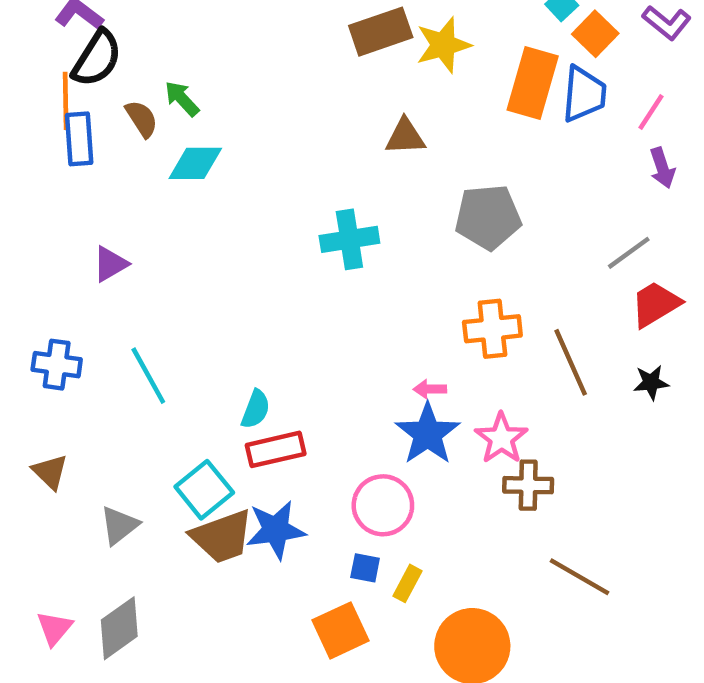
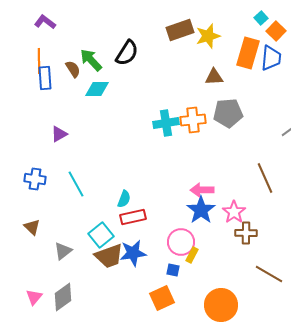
black semicircle: (97, 58) -> (127, 53), moved
green arrow: (182, 99) -> (91, 60), size x1.4
brown triangle: (405, 137) -> (214, 77), moved
orange cross: (492, 329) -> (193, 120), moved
pink arrow: (430, 389) -> (202, 190), size x1.6
yellow rectangle: (408, 583) -> (192, 255), moved

